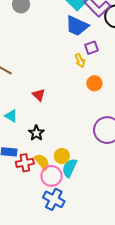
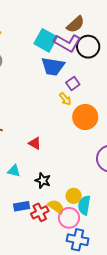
orange circle: (94, 83) -> (85, 117), size x1.6

